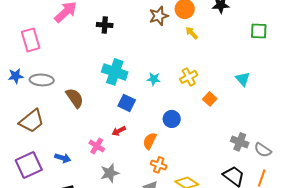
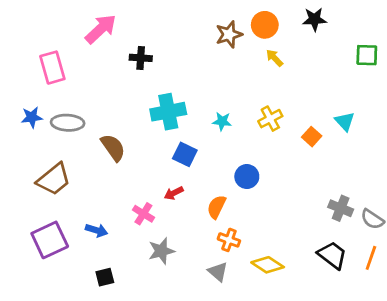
black cross: (105, 25) -> (141, 58), moved
cyan cross: (115, 72) -> (168, 112), turned -30
orange square: (210, 99) -> (312, 137), moved

